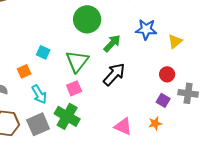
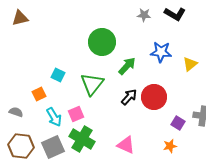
black arrow: (114, 74) -> (129, 97), size x0.7
red circle: (167, 74) -> (154, 97), moved, size x1.6
pink square: (74, 88) -> (76, 114), moved
pink triangle: (123, 126) -> (126, 145), moved

